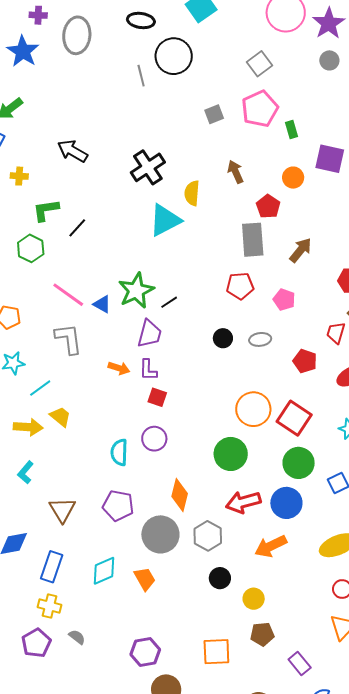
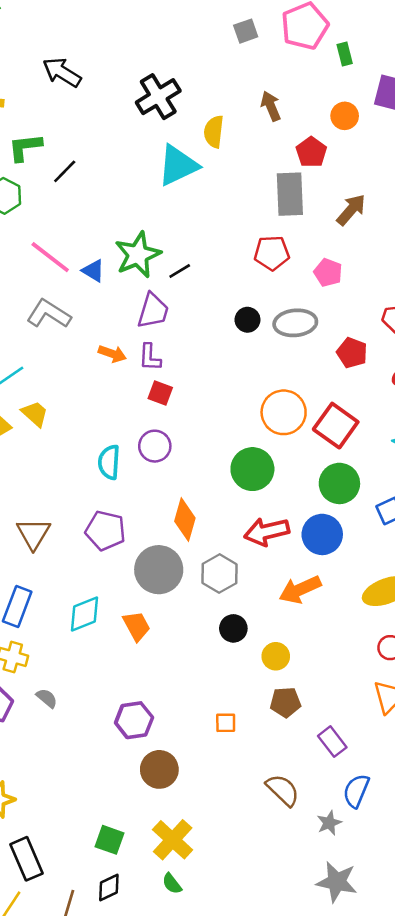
gray L-shape: (69, 339) -> (49, 314), turned -52
gray ellipse: (260, 339) -> (295, 323), size x1.5
orange square: (216, 652) -> (226, 723), size x0.6

